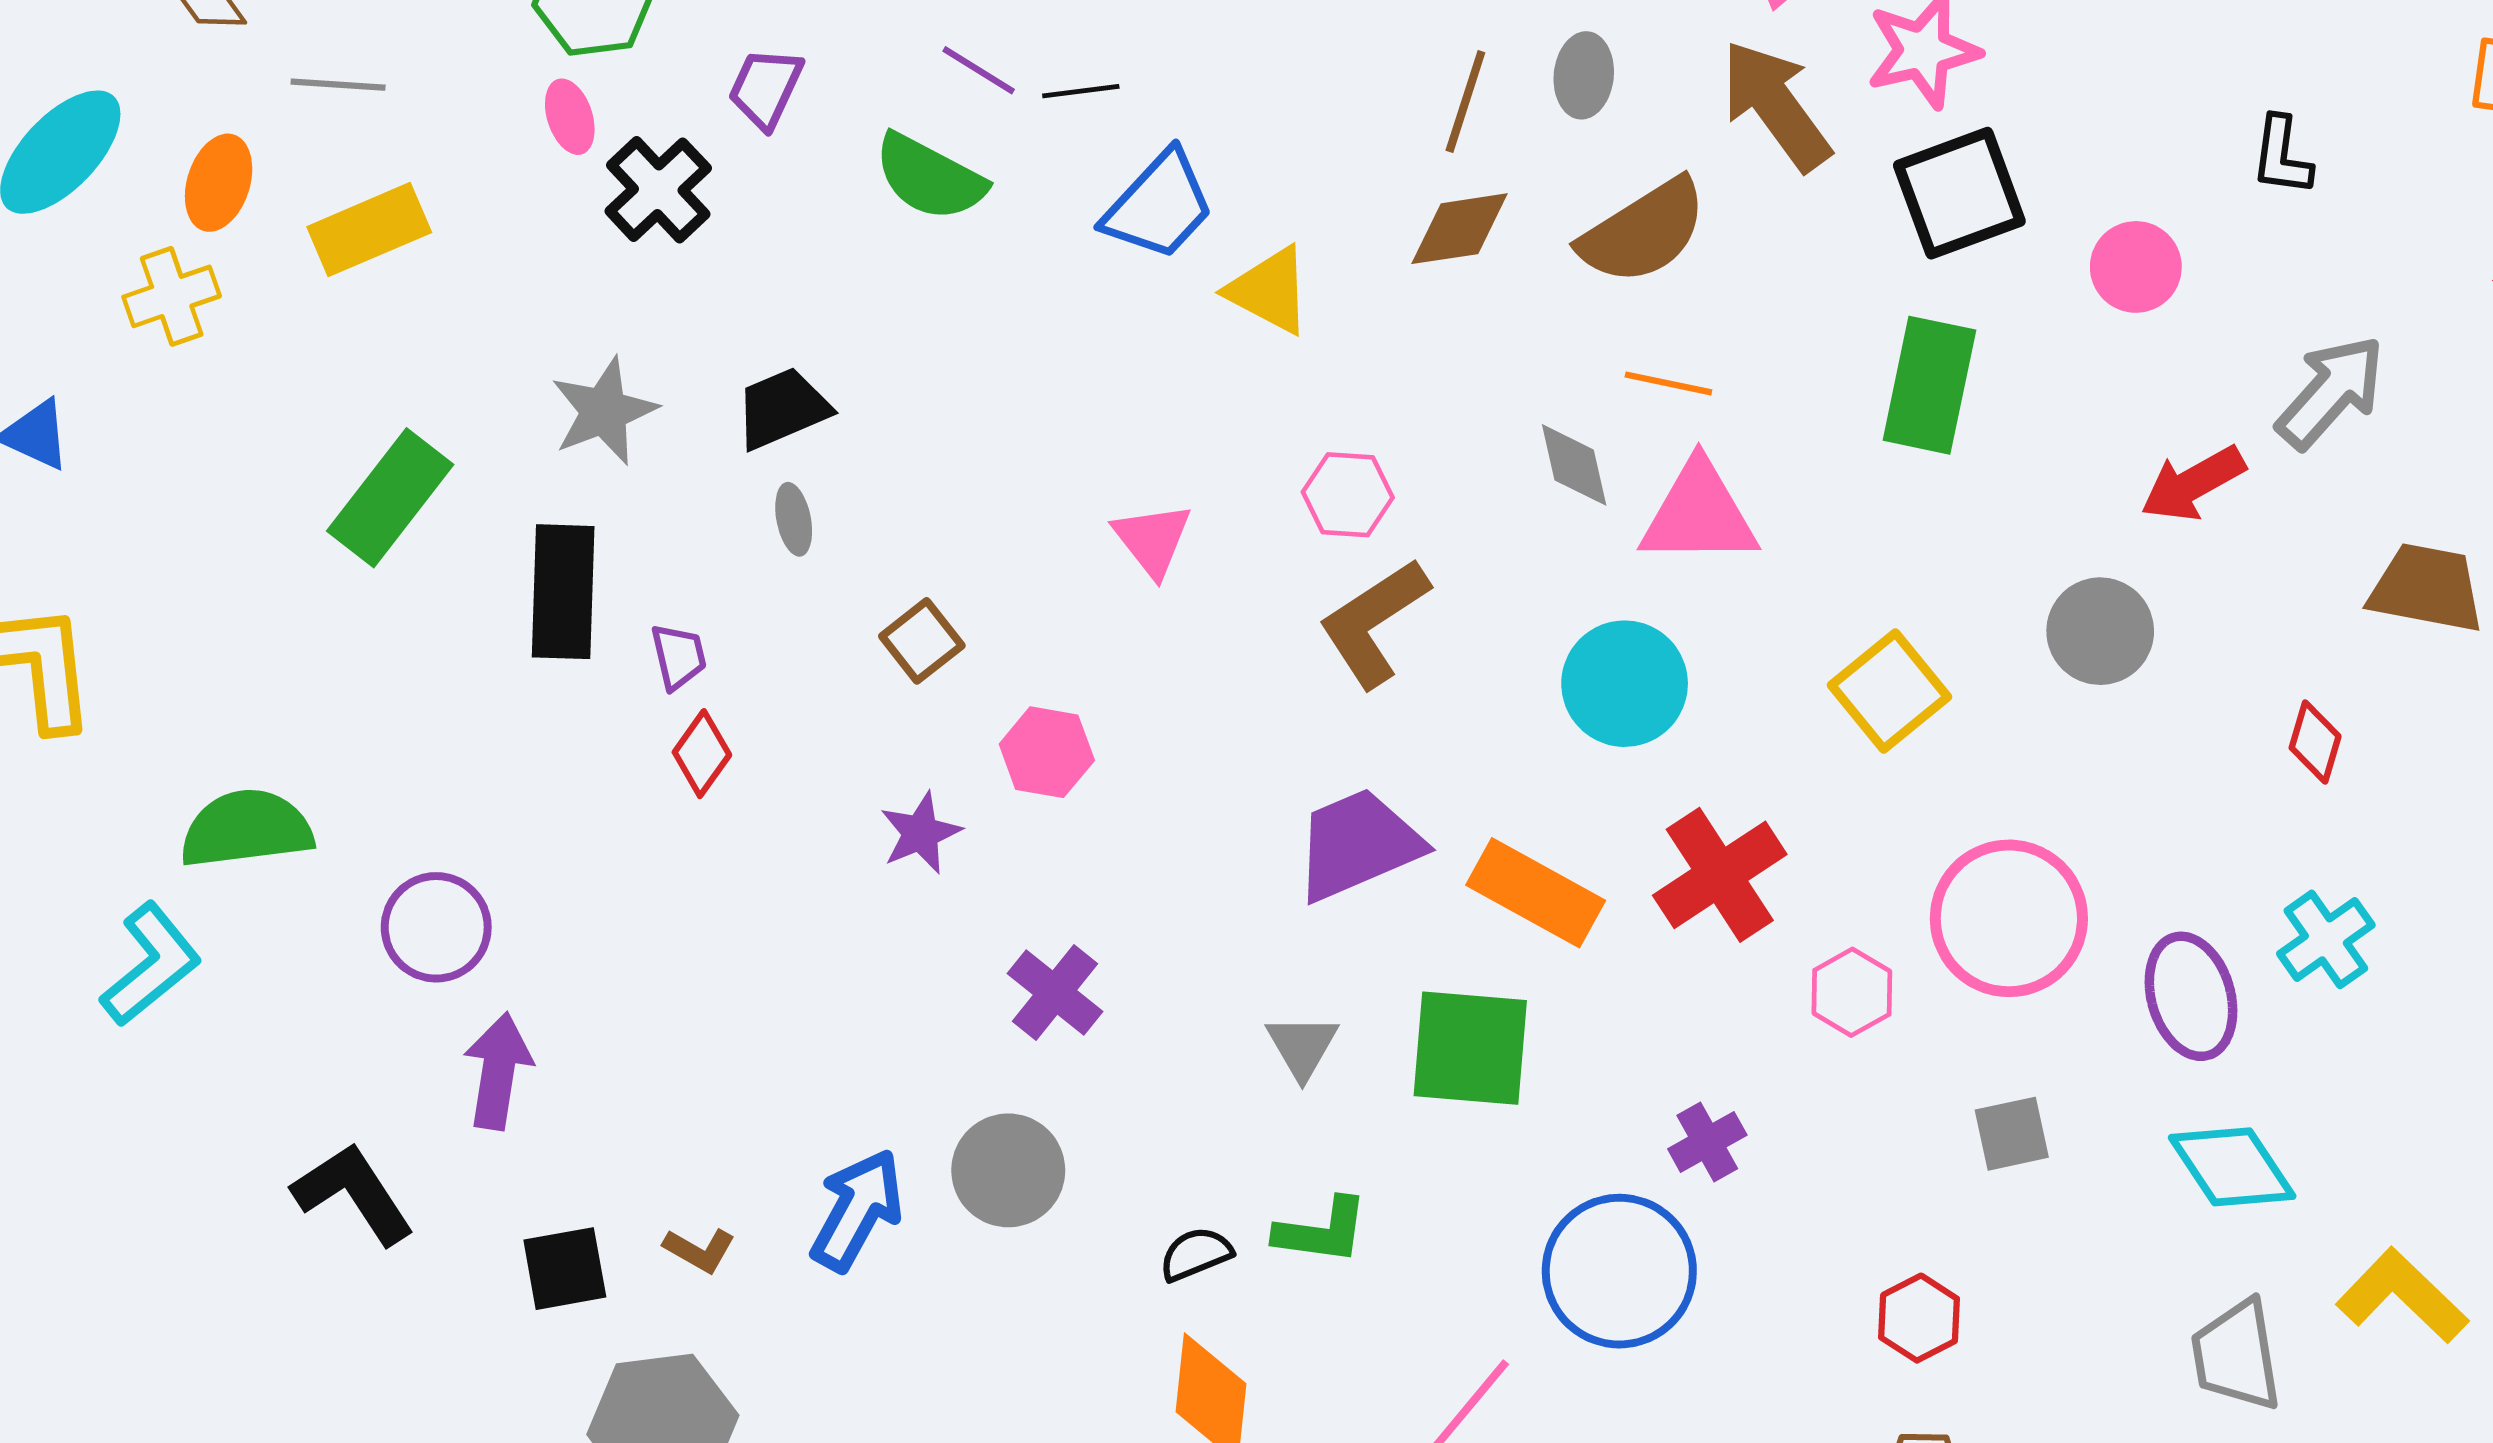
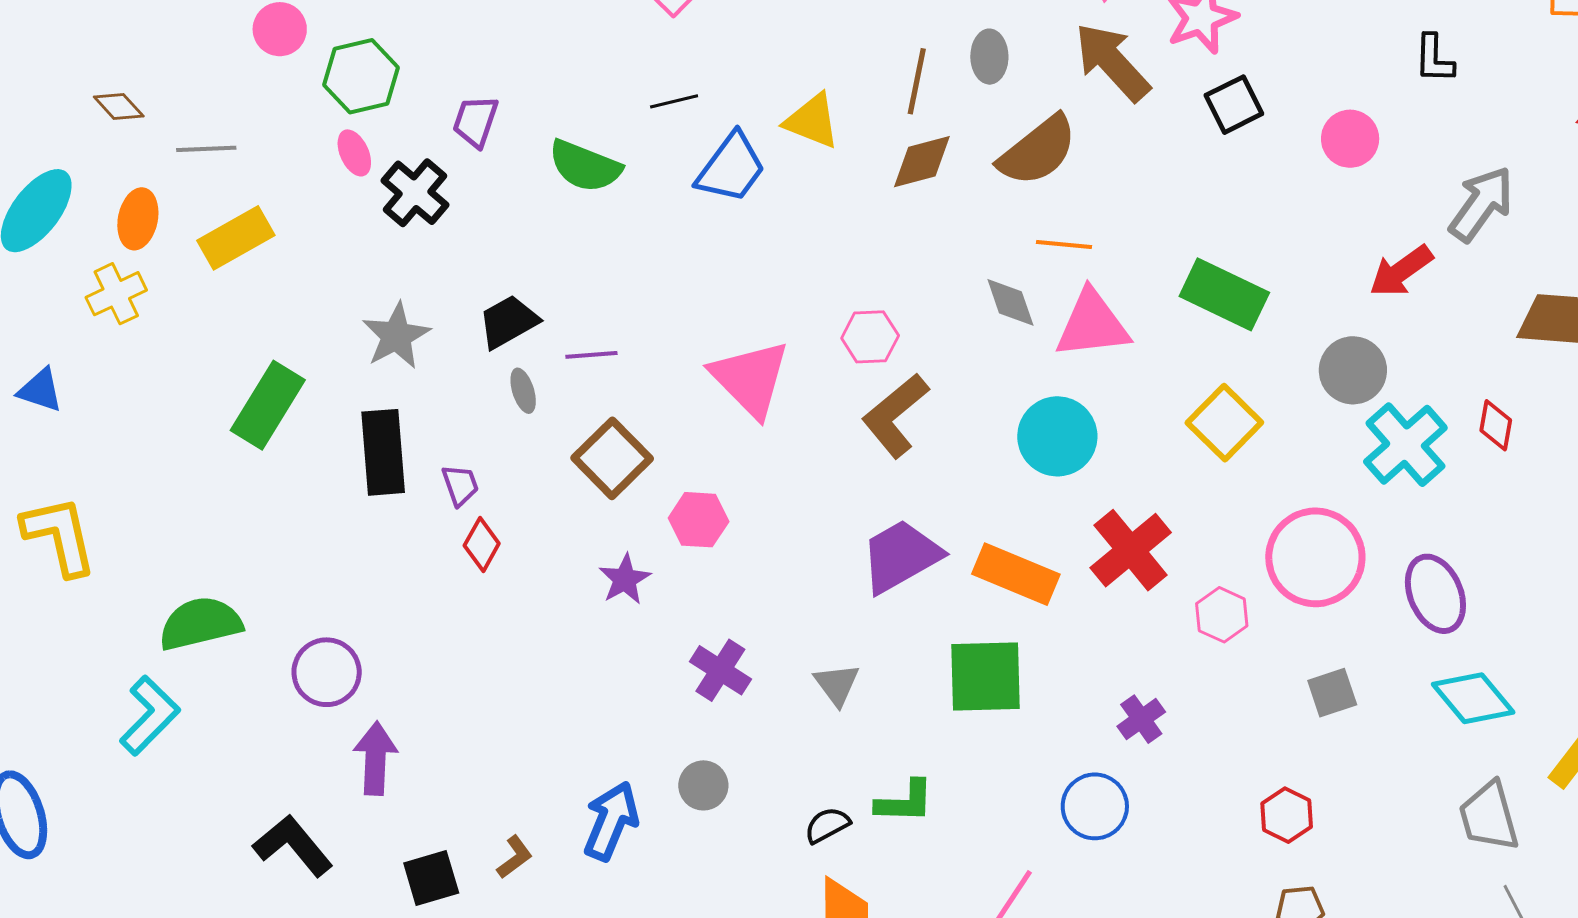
purple line: (979, 70) -> (591, 355), moved, turned -30
black square: (1959, 193) -> (1234, 105), size x0.7
yellow triangle: (1269, 290) -> (812, 121), moved
green rectangle: (1929, 385) -> (1224, 294), moved, turned -70
pink triangle: (1152, 540) -> (750, 379), size x1.6
brown square: (922, 641) -> (612, 458), size x1.5
cyan cross: (2326, 939) -> (1405, 445), moved, size x1.4
gray triangle: (1302, 1046) -> (837, 684), moved
gray circle: (1008, 1170) -> (703, 785), size x0.7
brown L-shape: (699, 1250) -> (515, 857), turned -60
blue circle: (1619, 1271) -> (1095, 806), size x0.7

